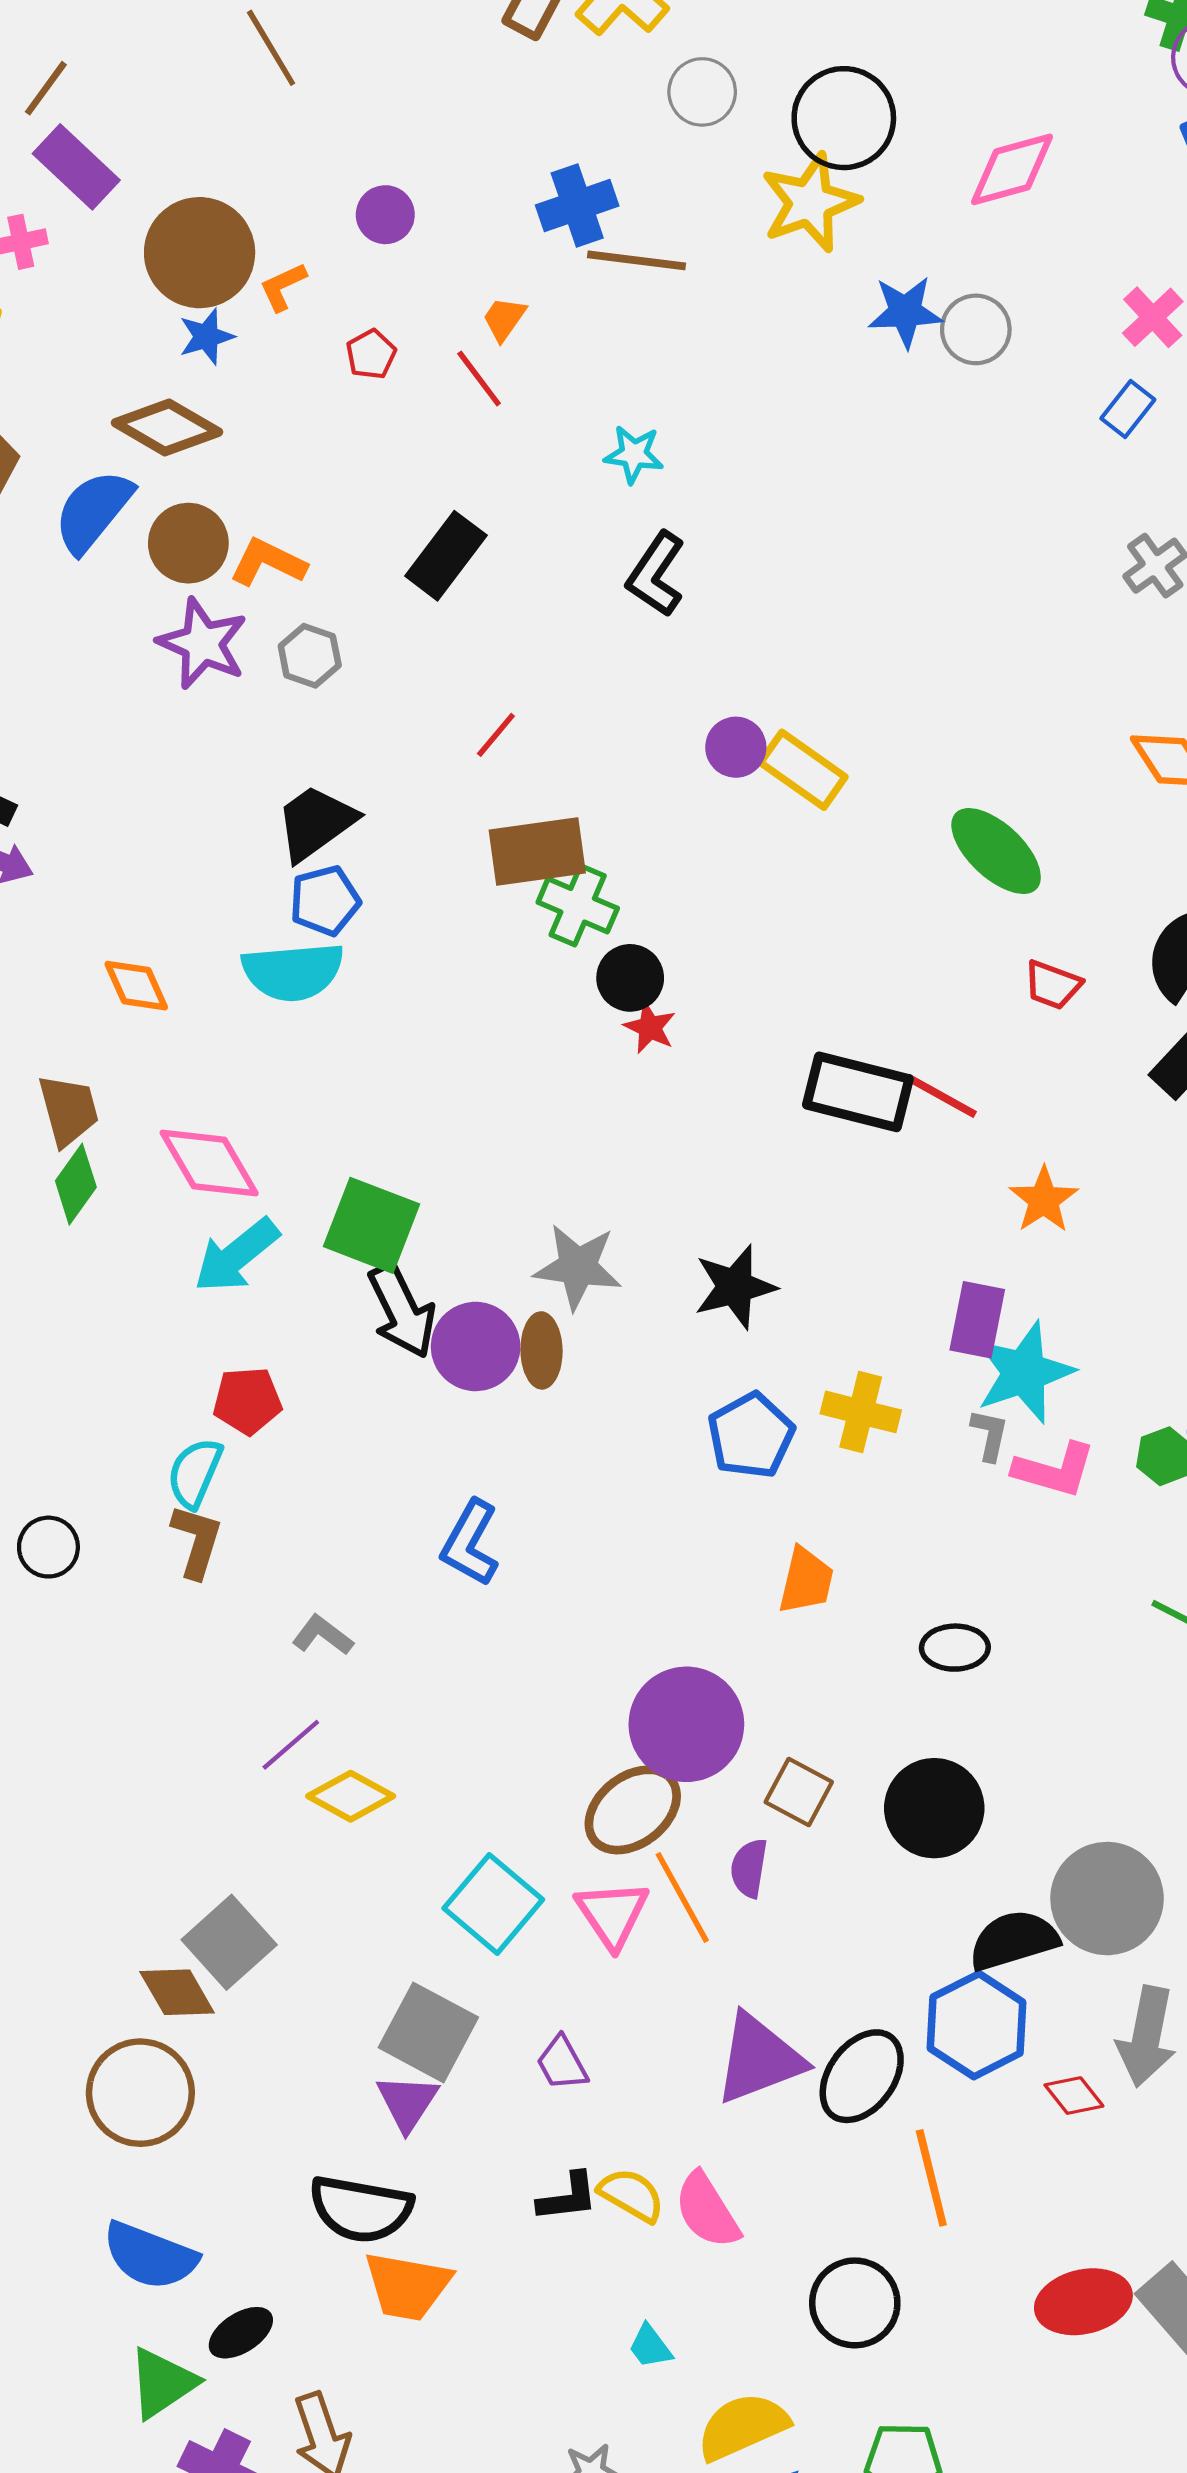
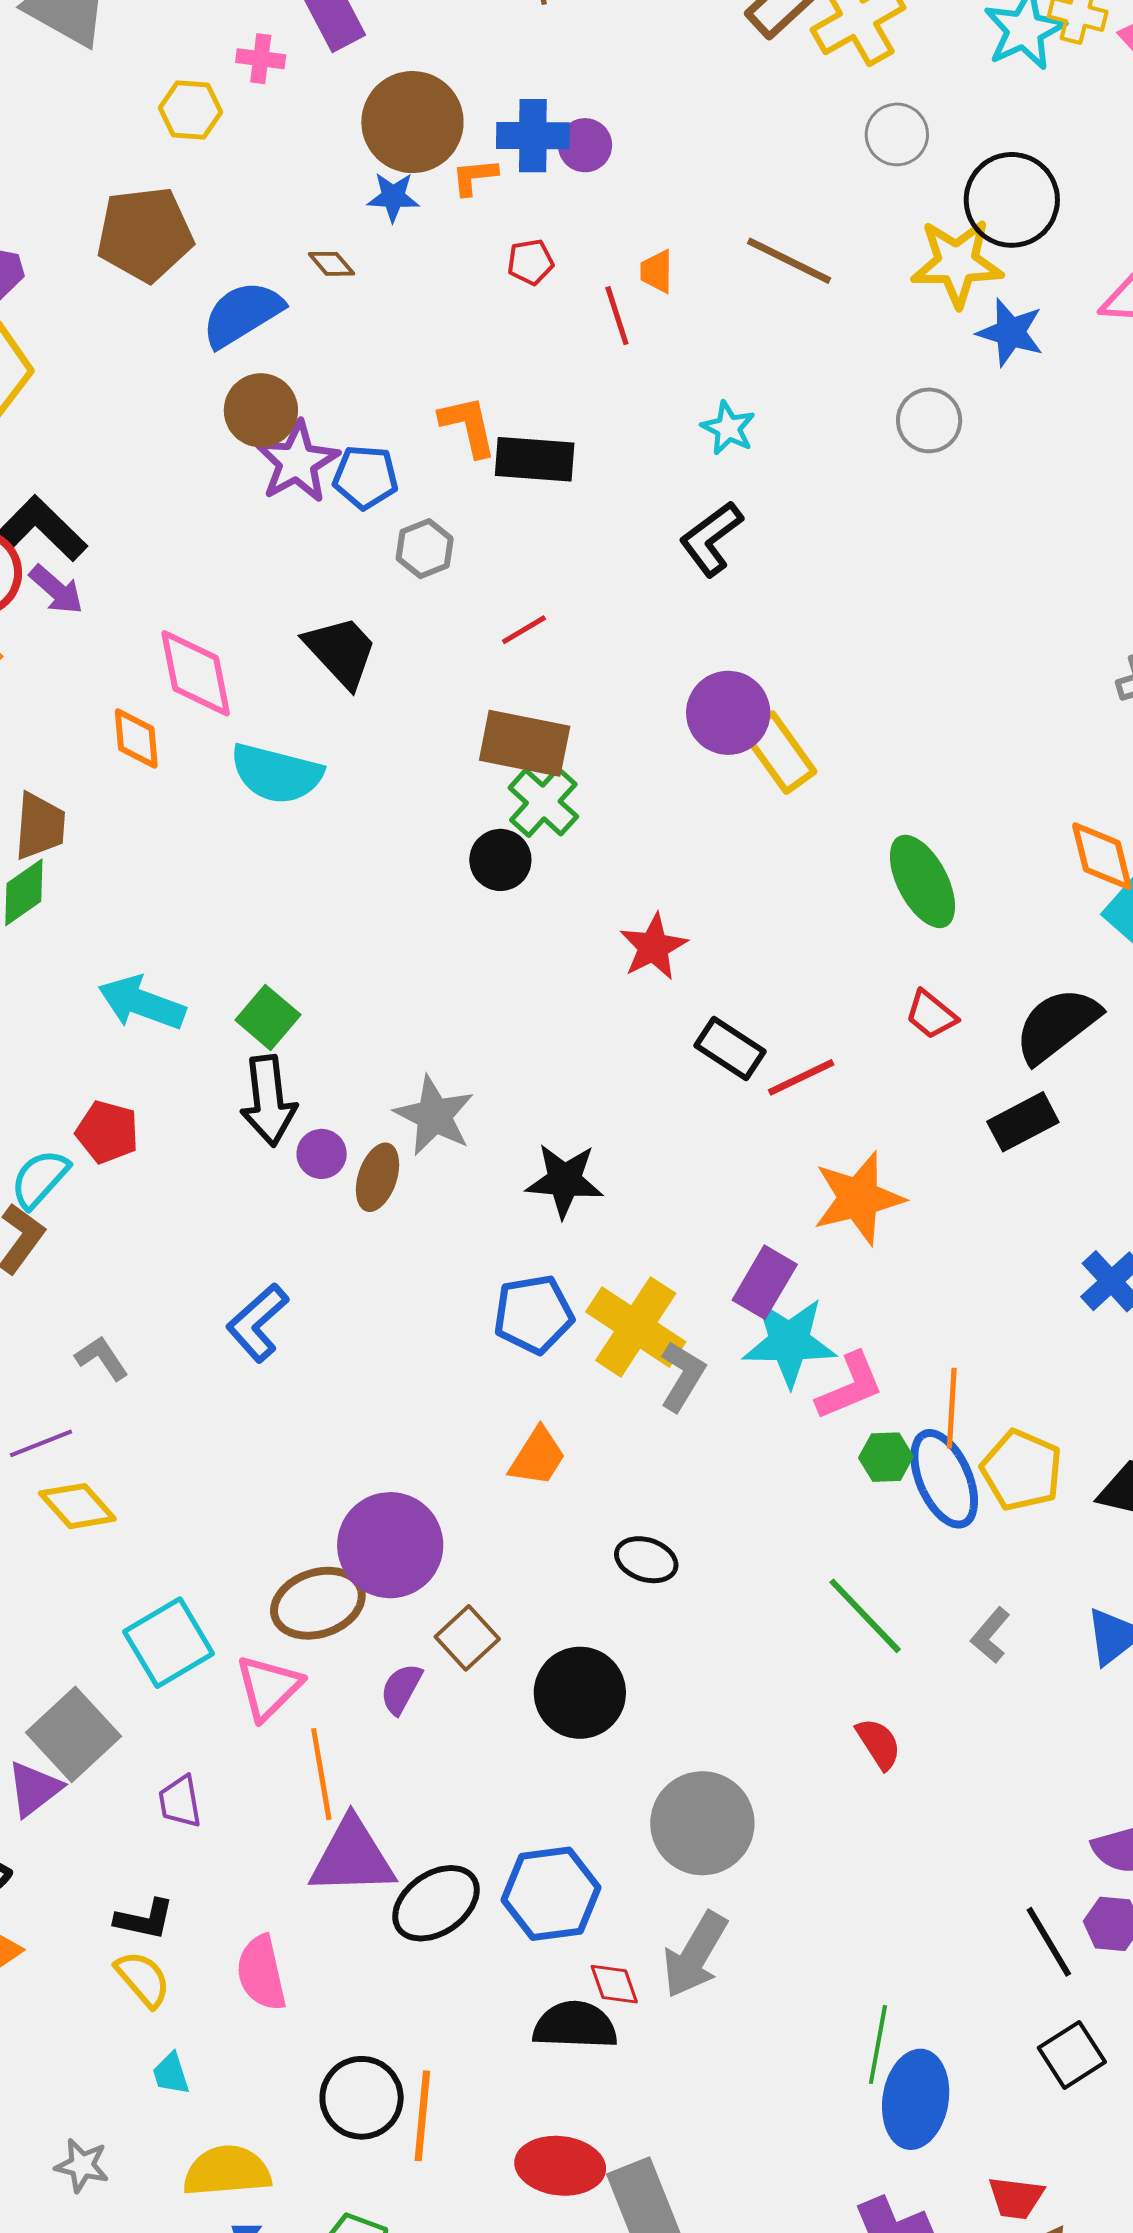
blue cross: (577, 206) -> (533, 136), moved
blue star: (905, 312) -> (1010, 332), moved
orange trapezoid: (504, 319) -> (657, 271), turned -54
gray circle: (976, 329) -> (929, 420), moved
brown diamond: (167, 427) -> (332, 264), size x0.5
brown circle: (188, 543) -> (261, 410), moved
black rectangle: (446, 556) -> (535, 459), turned 38
orange L-shape: (268, 562) -> (468, 426), moved, turned 32
gray hexagon: (310, 656) -> (425, 549), moved
purple circle: (736, 747) -> (728, 713), size x1.5
black trapezoid: (316, 823) -> (341, 651), turned 64
blue pentagon: (325, 901) -> (365, 477), moved
black circle: (630, 978) -> (500, 860), moved
red star: (650, 1028) -> (653, 947), moved, size x1.4
black rectangle: (858, 1092) -> (730, 1049), size x0.7
red line: (942, 1096) -> (801, 1077), turned -74
pink diamond: (209, 1163) -> (196, 673), moved
orange star: (1044, 1200) -> (858, 1198), size x1.5
green square: (372, 1225) -> (268, 1017), size x0.7
cyan arrow: (236, 1256) -> (142, 1003), turned 40
purple circle: (476, 1346) -> (322, 1154), size x0.6
yellow cross: (861, 1412) -> (636, 1327), size x1.4
gray L-shape: (990, 1435) -> (682, 1376), moved, size x1.4
pink L-shape: (1054, 1470) -> (850, 1386), moved, turned -58
orange line: (682, 1897) -> (321, 1774), moved
black semicircle: (1014, 1940) -> (575, 2025), moved
orange line: (931, 2178) -> (422, 2116), moved
yellow semicircle: (631, 2195) -> (143, 1979), moved

